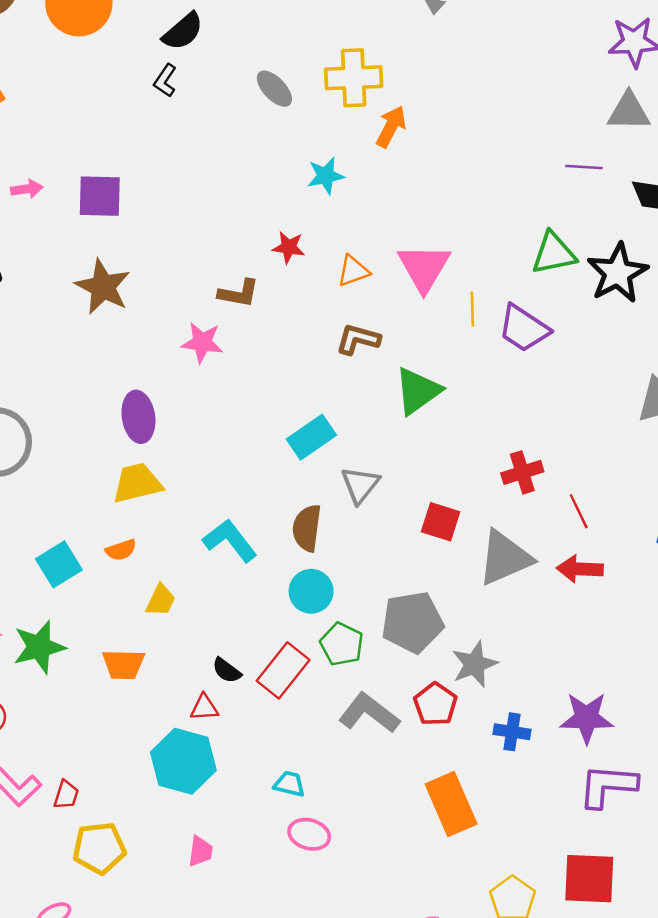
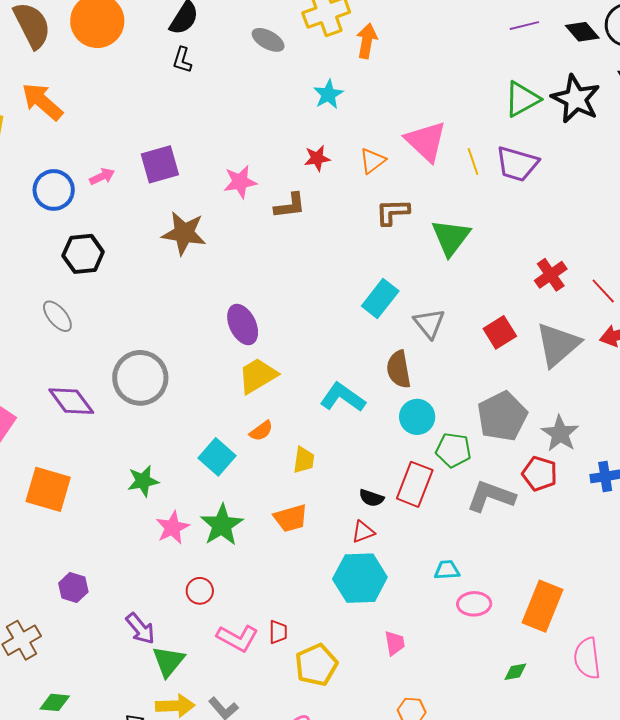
pink star: (202, 342) -> (240, 182), moved
red square: (441, 522) -> (500, 332), turned -32
orange rectangle: (451, 804) -> (542, 606), moved, turned 63

